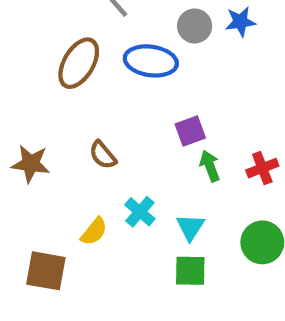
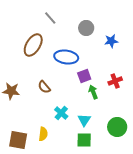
blue star: (240, 22) -> (111, 41), moved
blue ellipse: (151, 61) -> (66, 57), moved
red cross: (262, 168) -> (115, 81), moved
yellow semicircle: (94, 231) -> (43, 134), moved, turned -32

